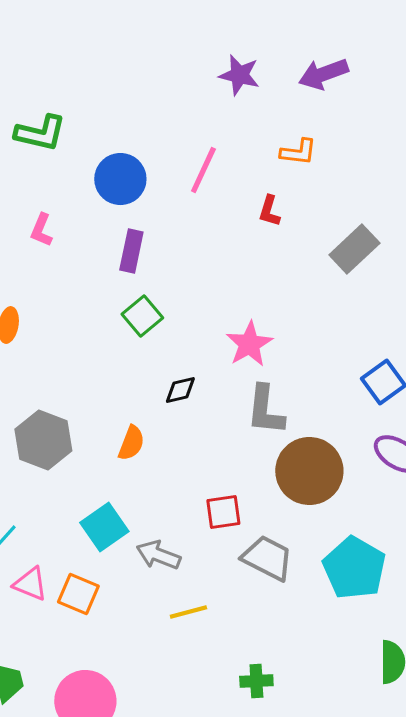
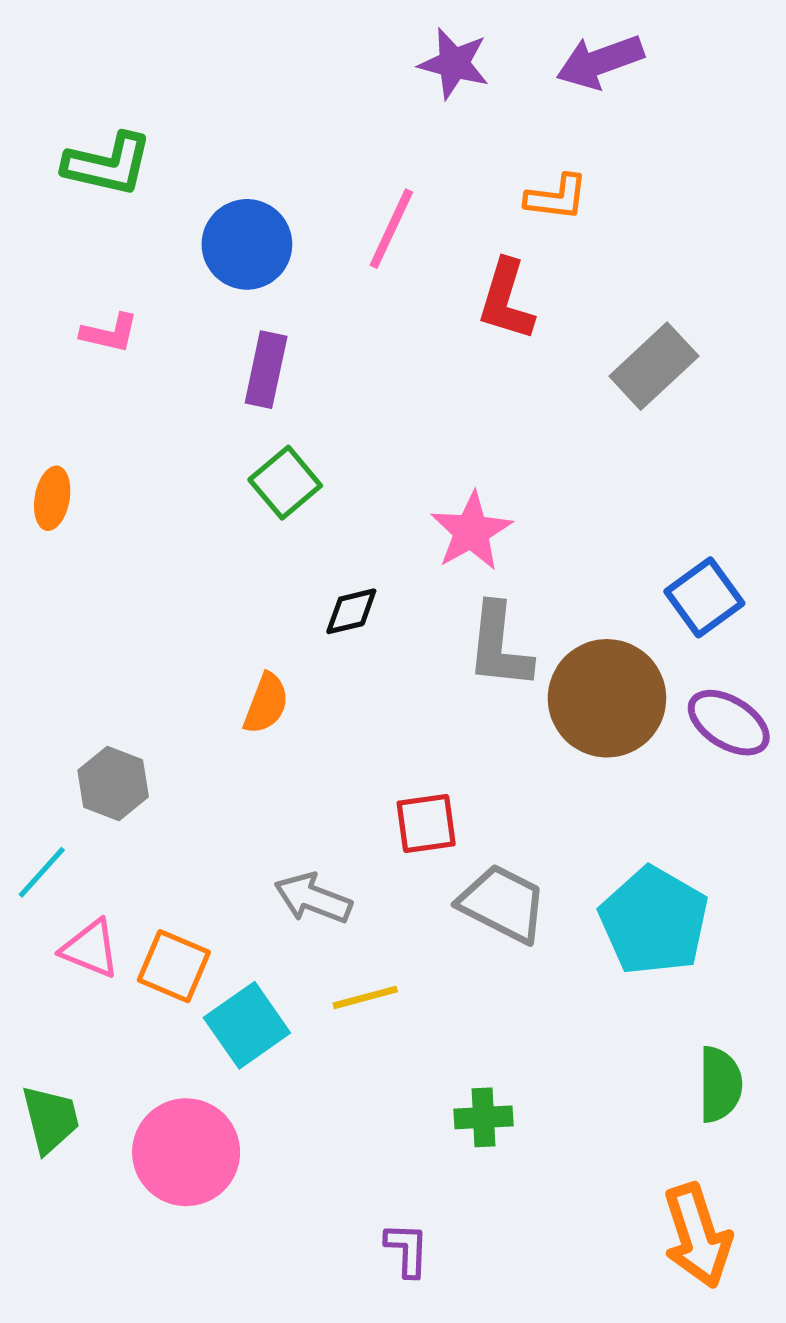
red L-shape: (269, 211) -> (506, 300), size x1.5
pink L-shape: (41, 230) -> (110, 333), turned -100
gray hexagon: (43, 440) -> (113, 784), moved, size x0.7
brown circle: (309, 471) -> (607, 698), moved
cyan square: (104, 527) -> (247, 1025), moved

